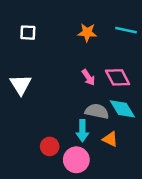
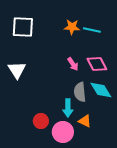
cyan line: (126, 30) -> (92, 30), moved
white square: (28, 33) -> (23, 27), size x1.6
gray semicircle: (97, 111) -> (80, 92), turned -108
orange triangle: (110, 139) -> (85, 121), moved

